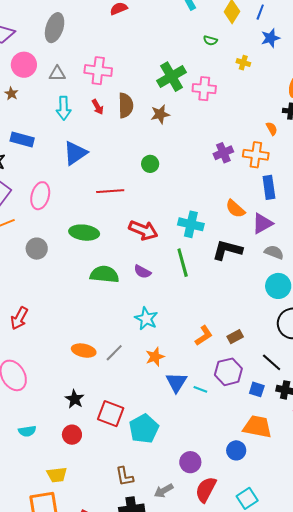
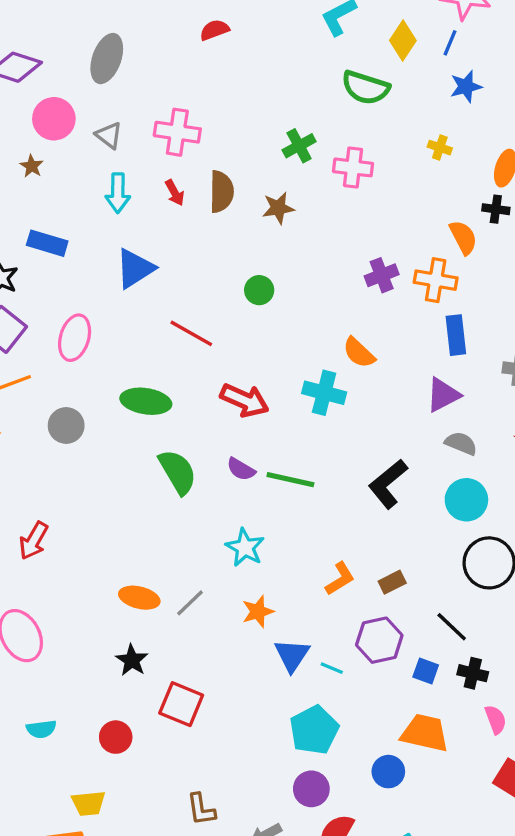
green semicircle: (210, 40) -> (366, 88), size x2.0
yellow cross: (243, 63) -> (440, 148), moved
gray triangle: (57, 74) -> (109, 135), turned 36
green cross: (171, 77) -> (299, 146), size x0.7
orange semicircle: (272, 129) -> (463, 237), size x1.5
red line: (110, 191) -> (191, 333), turned 32
orange semicircle: (235, 209) -> (359, 353), moved
black L-shape: (227, 250) -> (388, 484), moved, turned -56
green line: (183, 263) -> (290, 480), moved, turned -64
green semicircle: (104, 274) -> (178, 472), turned 52
black star: (75, 399) -> (132, 660), moved
cyan pentagon: (144, 429) -> (314, 730), moved

